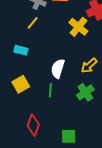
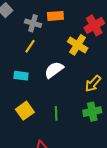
white semicircle: (58, 69) -> (54, 70), moved, turned 42
green cross: (85, 92) -> (92, 112), turned 30

